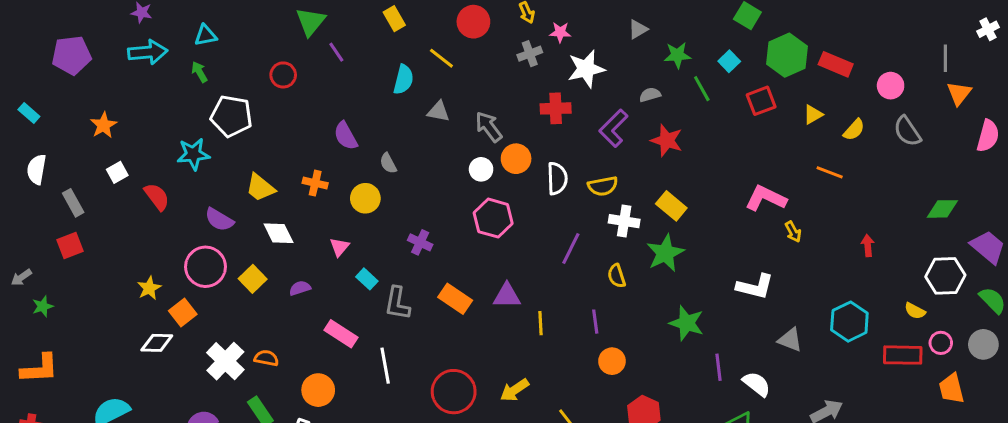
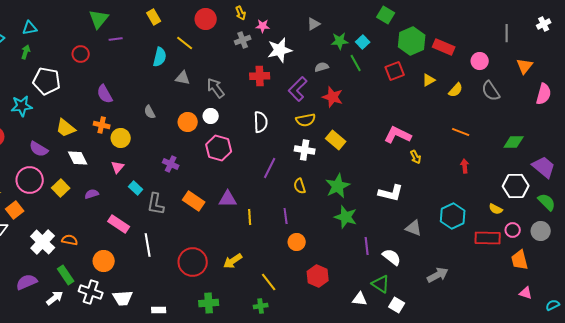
purple line: (336, 52) -> (116, 39), turned -64
gray line: (945, 58) -> (507, 33), moved
cyan square: (729, 61) -> (363, 42), moved
green arrow: (199, 72) -> (26, 52), turned 48
purple semicircle: (346, 136) -> (105, 94), moved
orange circle: (516, 159) -> (188, 122), moved
orange line: (830, 172) -> (461, 132), moved
yellow semicircle: (603, 186) -> (306, 120), moved
yellow circle: (365, 198) -> (121, 138), moved
green star: (665, 253) -> (338, 186), moved

